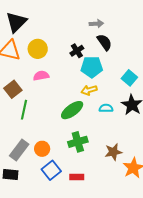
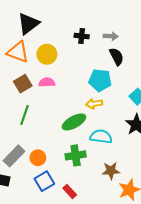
black cross: (77, 51) -> (82, 36), moved, turned 32
brown square: (13, 89) -> (23, 84), moved
cyan semicircle: (106, 108) -> (101, 137), moved, size x1.5
red rectangle: (77, 177) -> (70, 191), turned 40

